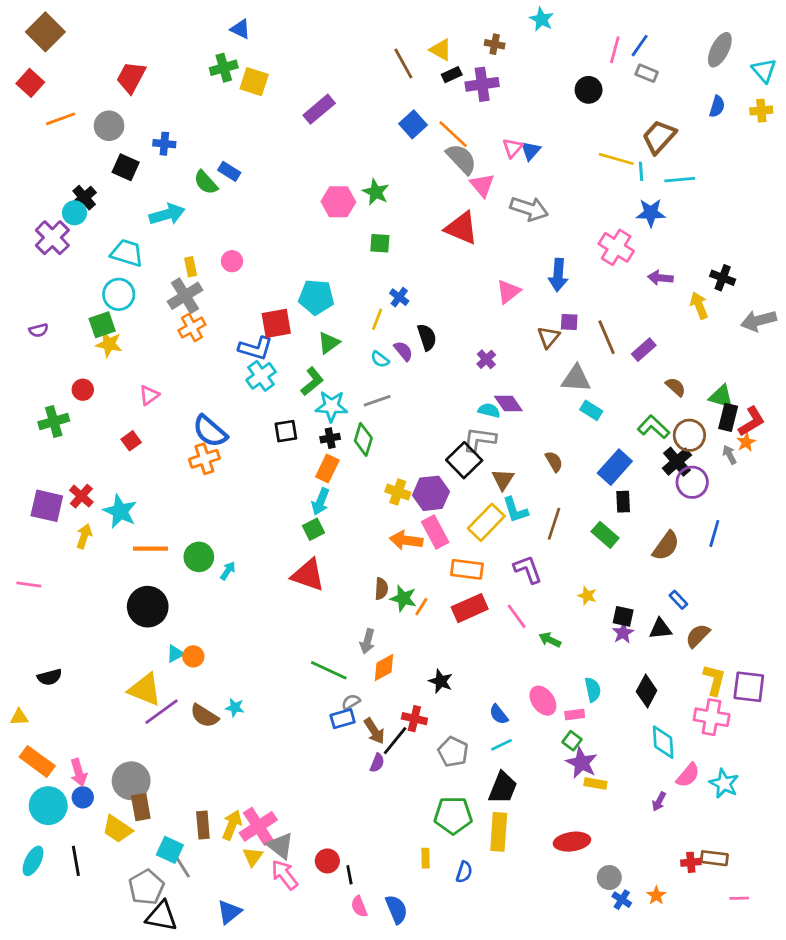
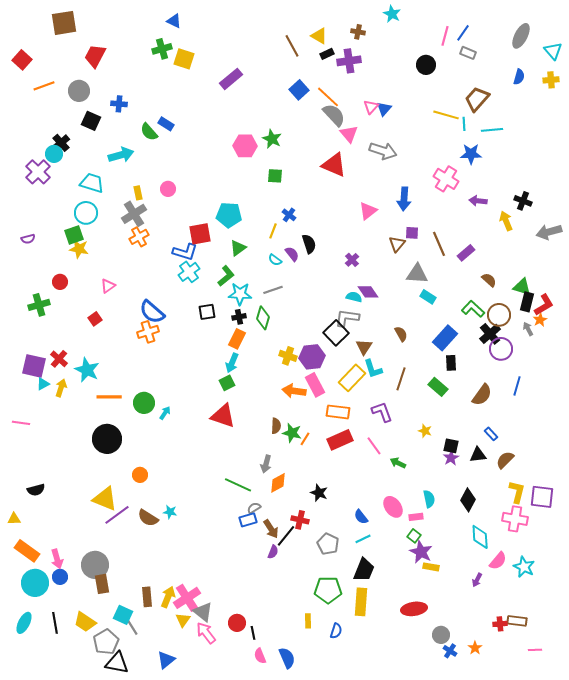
brown square: (45, 32) -> (64, 23), moved, turned 36
cyan triangle: (175, 654) -> (43, 384), moved
yellow trapezoid: (117, 829) -> (85, 622), moved

